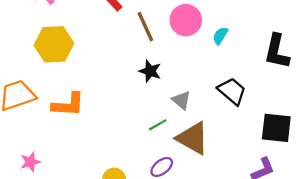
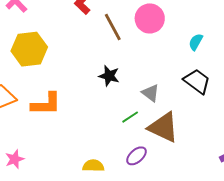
cyan semicircle: (220, 36) -> (196, 42), moved
black star: (150, 71) -> (109, 76), moved

